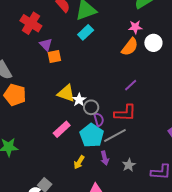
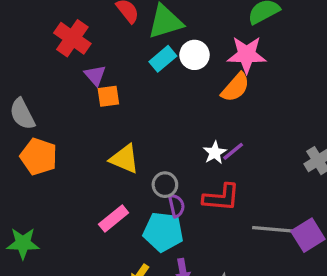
pink star: (135, 27) -> (247, 55), size x1.6
white circle: (153, 43) -> (195, 55), moved
white star: (79, 100) -> (215, 153), moved
cyan pentagon: (92, 135) -> (163, 232), turned -30
gray line: (115, 135) -> (272, 229), moved, turned 30

